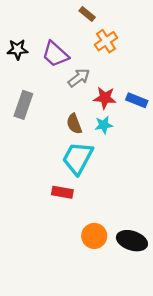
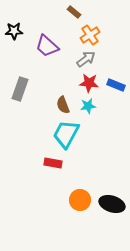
black star: (17, 49) -> (14, 31), moved
gray arrow: (79, 78) -> (86, 59), moved

